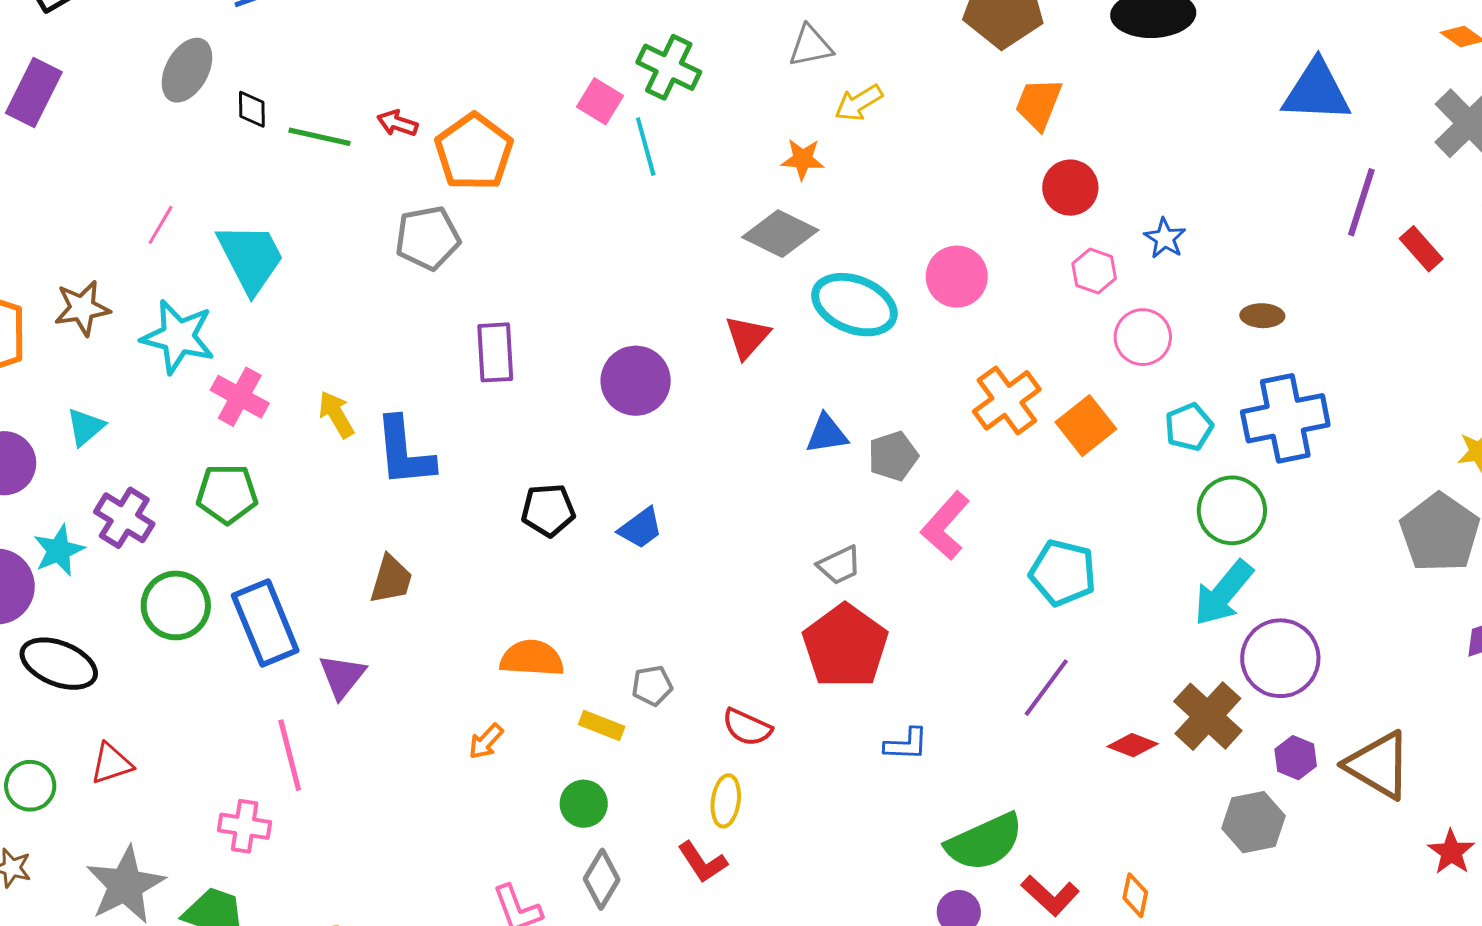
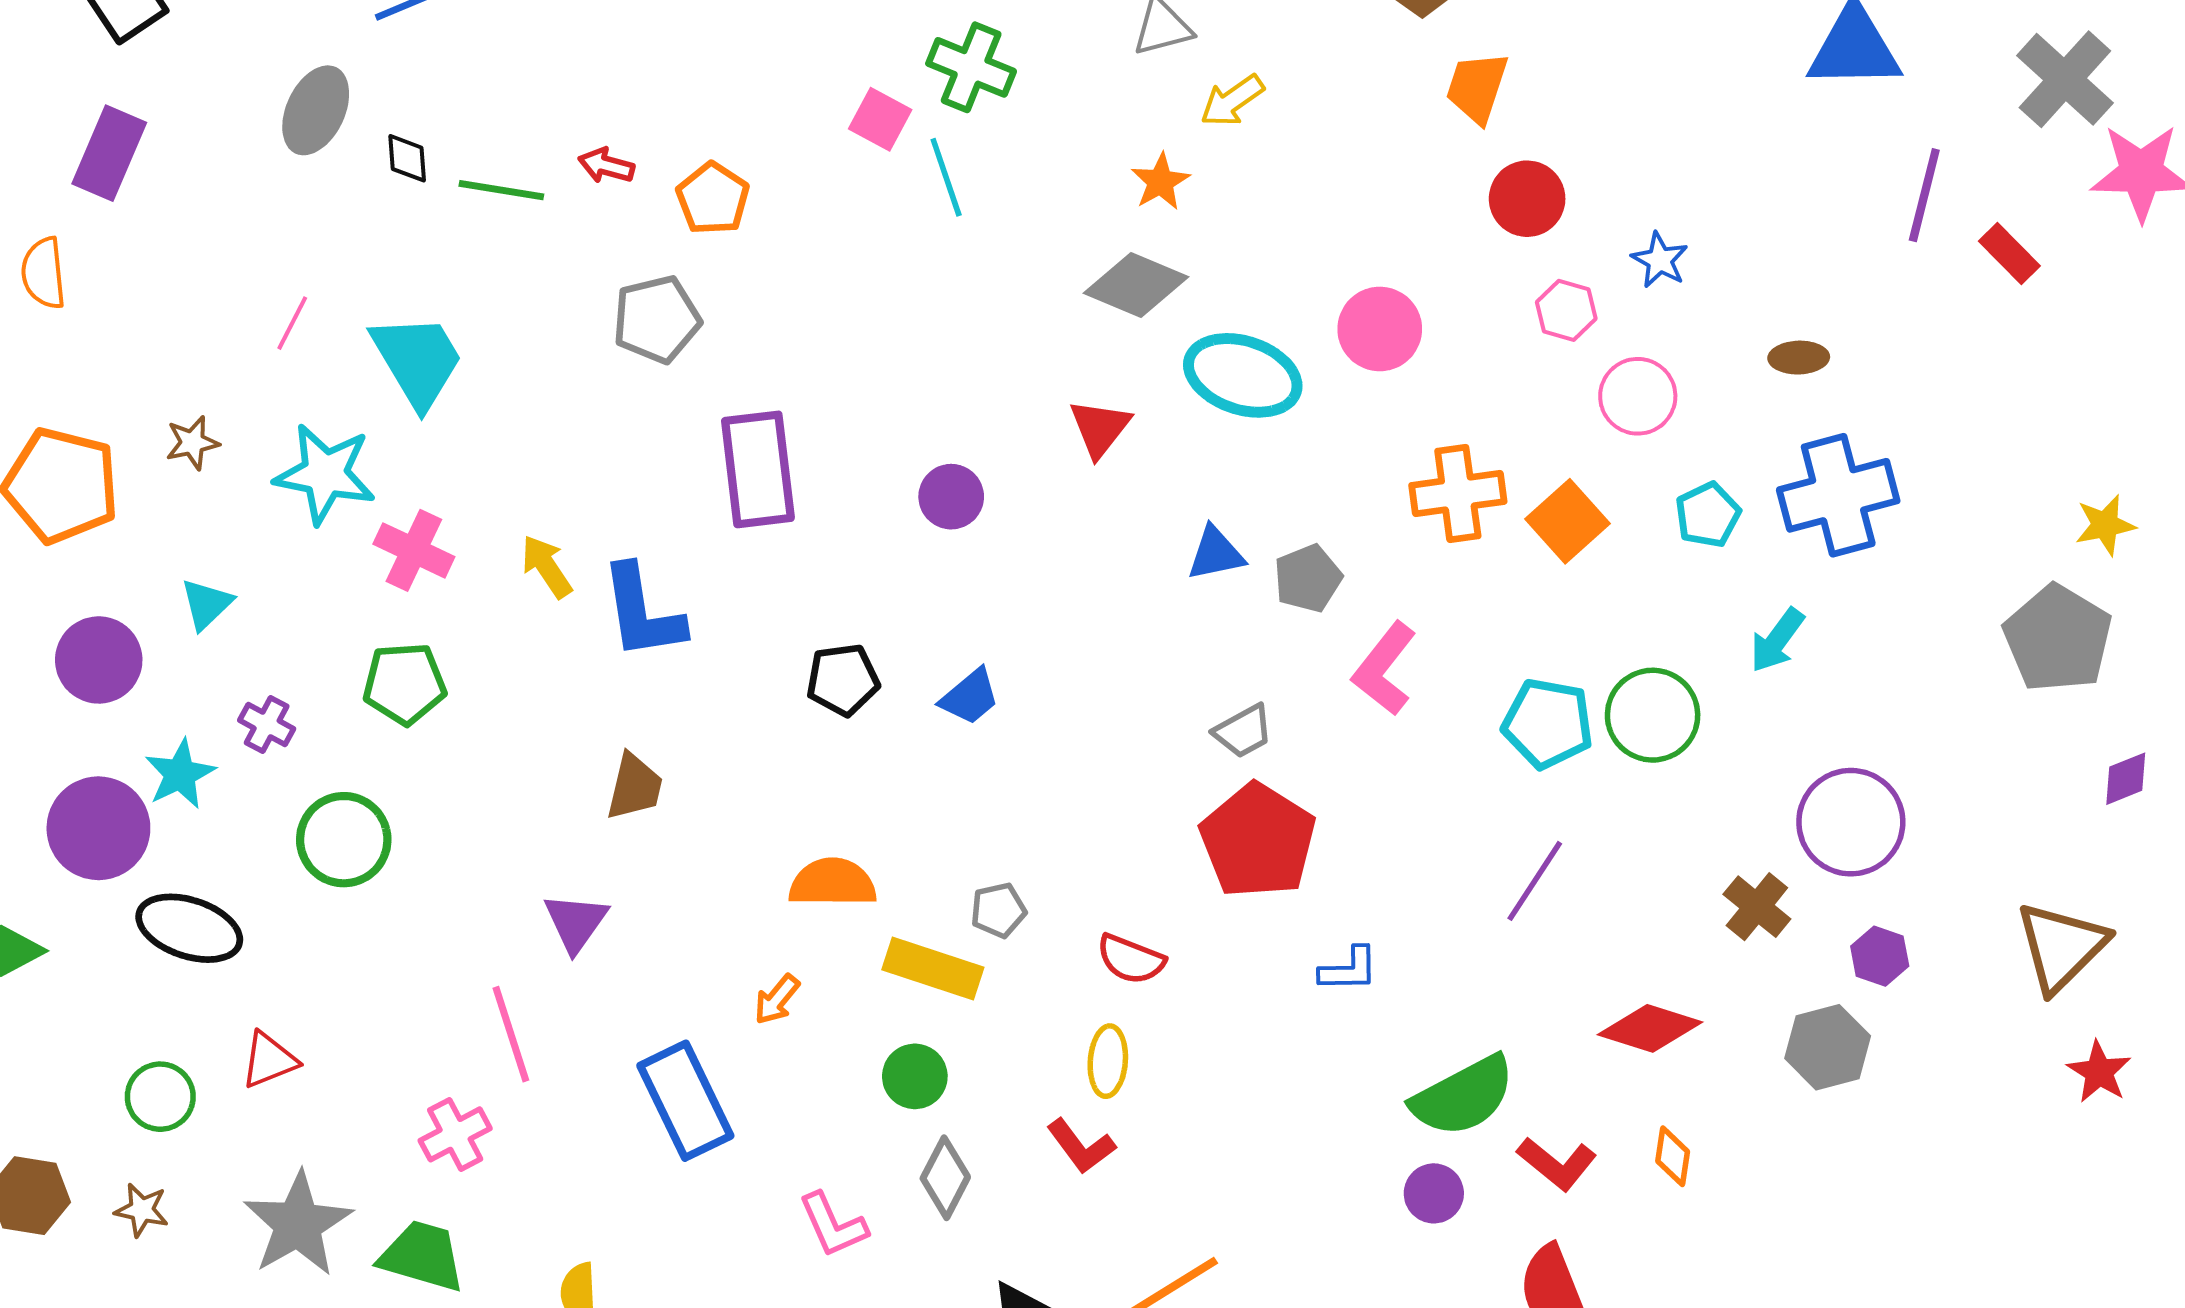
orange pentagon: (474, 152) -> (713, 198), size x0.7
orange star: (803, 159) -> (1160, 182), turned -30
brown star: (82, 308) -> (192, 443), size x0.7
purple rectangle: (495, 352) -> (758, 469), size x1.4
purple circle: (636, 381) -> (951, 497), size x0.7
orange cross: (1007, 400) -> (1458, 493), turned 32
green circle: (1232, 510) -> (1653, 715), moved
purple cross: (124, 518) -> (267, 725), size x0.7
cyan arrow: (1223, 593) -> (1777, 640), moved, size x0.7
blue rectangle: (265, 623) -> (685, 1101), moved
brown cross: (1208, 716) -> (1757, 907), size x0.7
yellow rectangle: (602, 726) -> (933, 969), size x1.6
red diamond: (1133, 745) -> (1650, 1028), moved, size x1.5
brown triangle: (1378, 765) -> (2061, 947), moved, turned 48
pink cross: (245, 826) -> (455, 1134), turned -33

